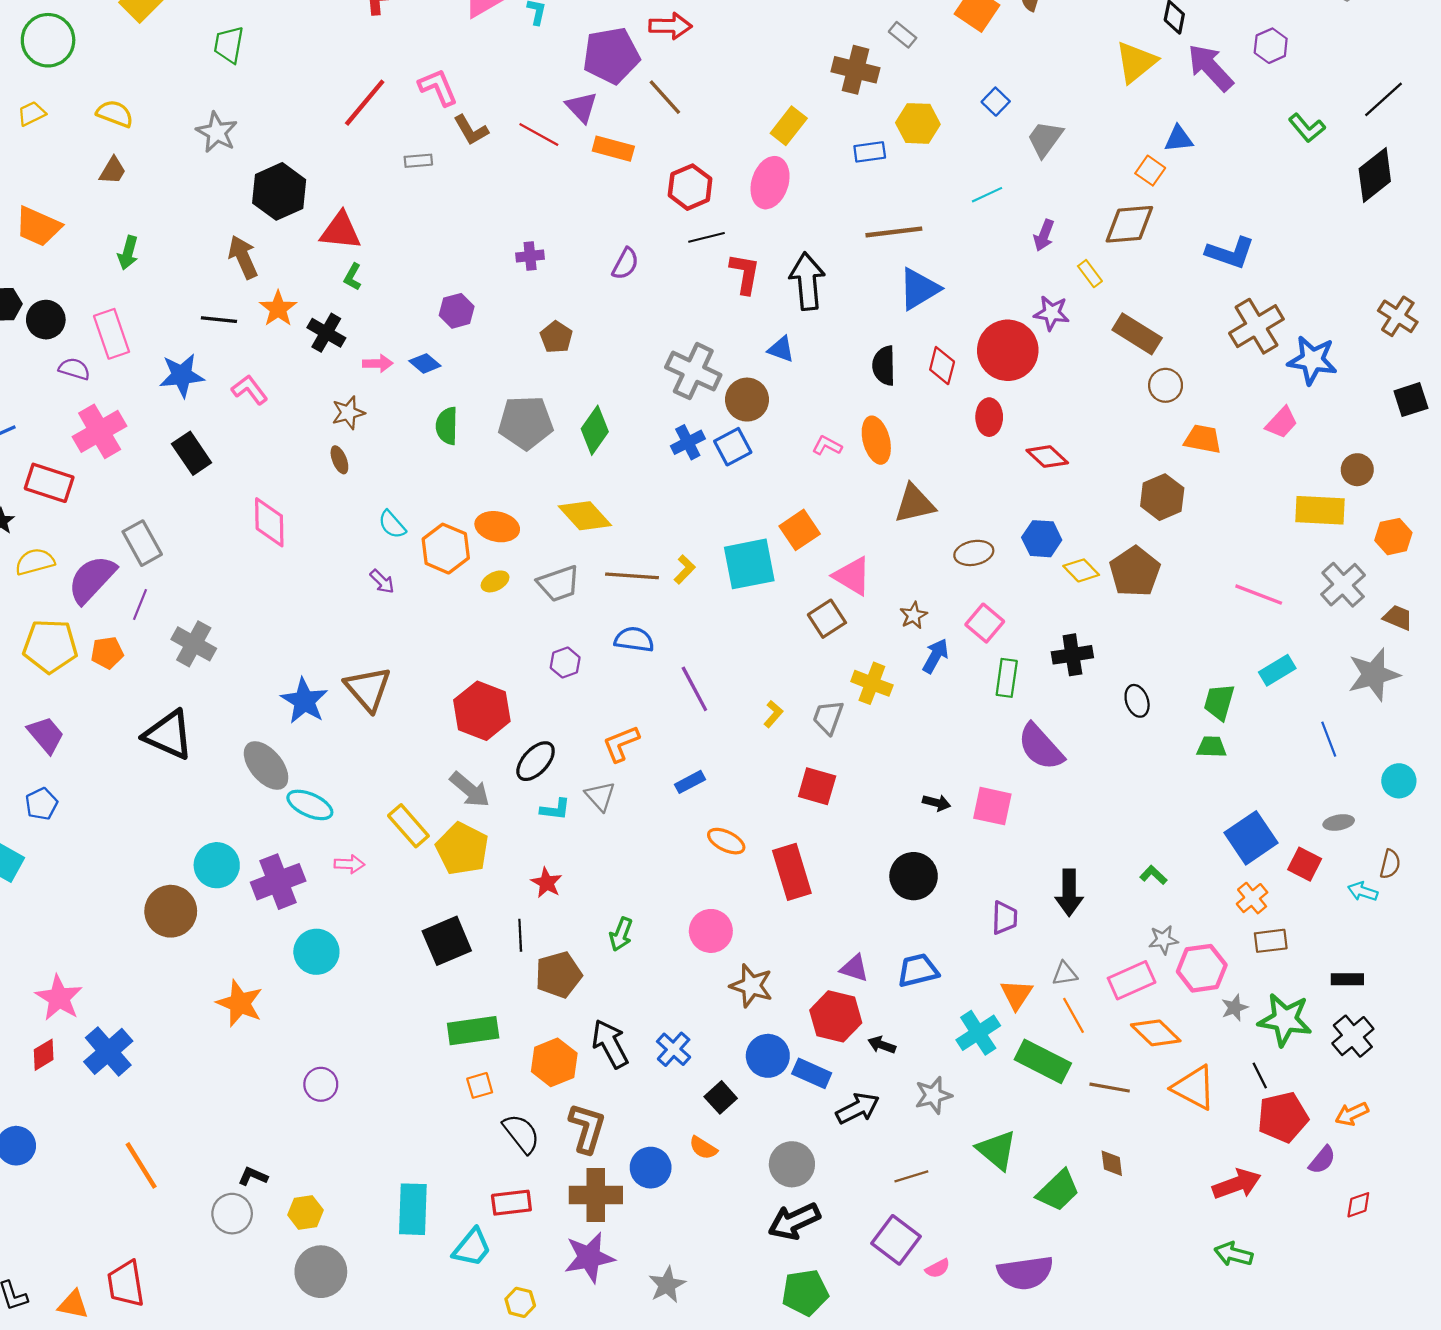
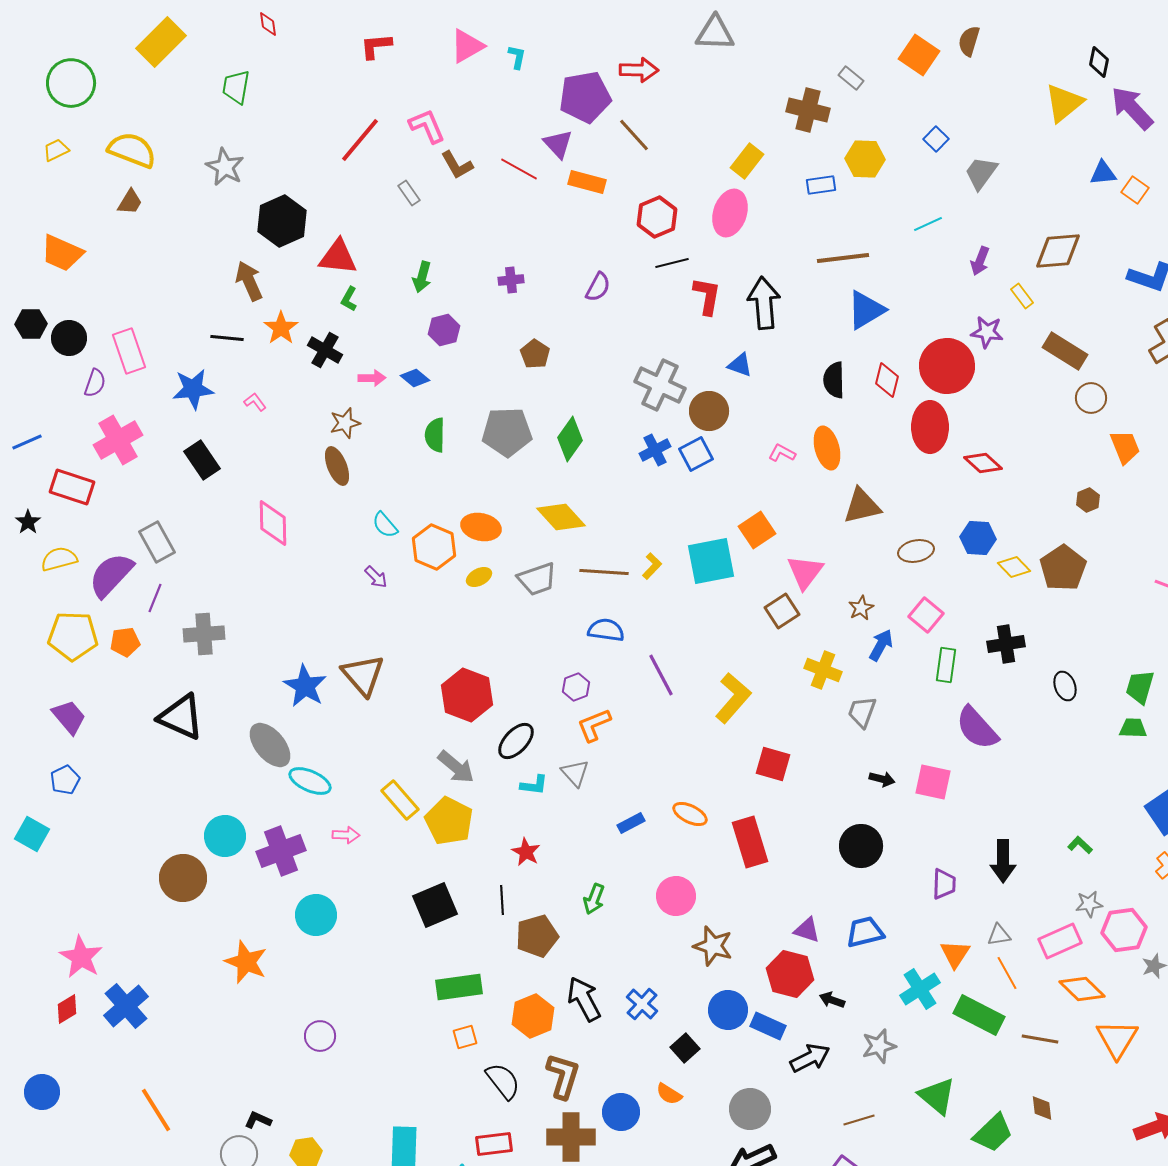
yellow semicircle: (115, 114) -> (132, 150), size x1.4
gray rectangle: (418, 161) -> (409, 193), turned 60
orange square: (1150, 171) -> (1135, 190), moved
green arrow: (128, 253) -> (422, 277), moved
purple semicircle: (74, 369) -> (95, 383), turned 92
pink L-shape: (250, 390) -> (255, 402), size x0.7
red ellipse: (989, 417) -> (930, 427), size x1.5
orange trapezoid: (1203, 439) -> (1125, 447), turned 57
brown ellipse: (339, 460) -> (337, 466), size x1.5
brown hexagon: (1162, 497) -> (1088, 500), size x0.6
pink triangle: (852, 576) -> (805, 572), turned 36
gray cross: (194, 644) -> (204, 634), turned -33
purple hexagon: (565, 663) -> (576, 687), moved
yellow L-shape: (773, 714) -> (733, 698), size x2.0
gray trapezoid: (828, 717) -> (862, 712), moved
blue rectangle: (690, 782) -> (631, 823), moved
orange triangle: (1194, 1088) -> (1117, 1039), turned 33

